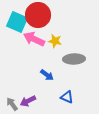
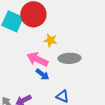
pink arrow: (34, 39) -> (37, 59), moved

